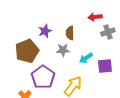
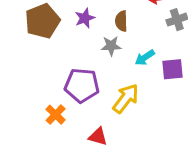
brown pentagon: (27, 51) -> (42, 21), moved
purple pentagon: (43, 77) -> (82, 85), turned -30

